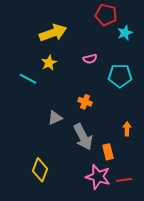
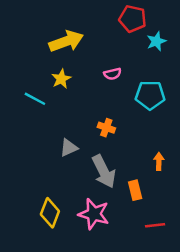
pink star: (98, 177) -> (94, 214), moved

